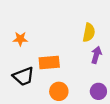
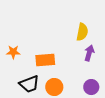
orange star: (20, 39) -> (13, 52), moved
black trapezoid: (24, 76) -> (29, 84), moved

